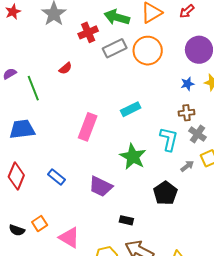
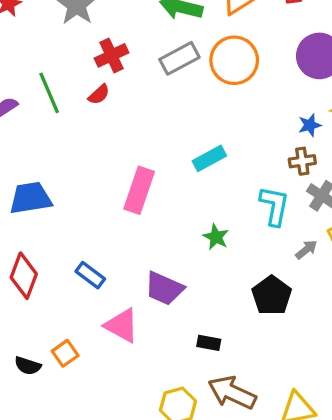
red cross: (88, 32) -> (111, 55), moved
blue star: (187, 84) -> (310, 125), moved
green line: (33, 88) -> (49, 93), moved
green star: (133, 157) -> (216, 237), size x0.6
pink triangle: (69, 238) -> (122, 325), moved

